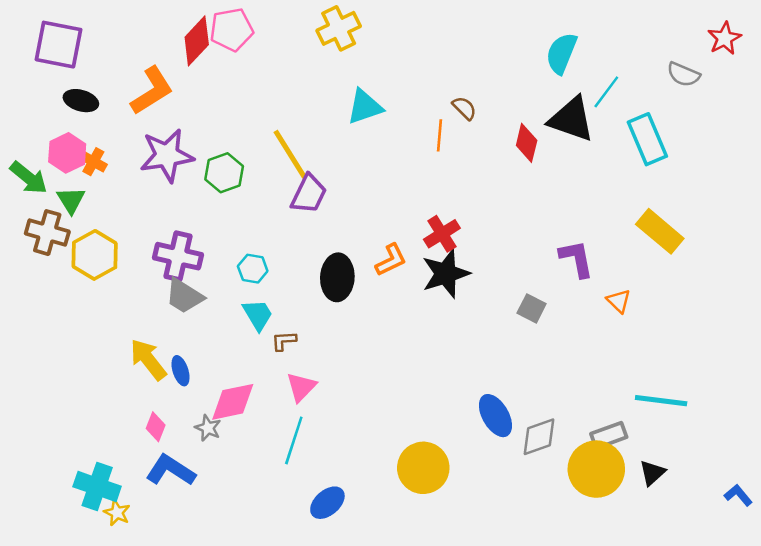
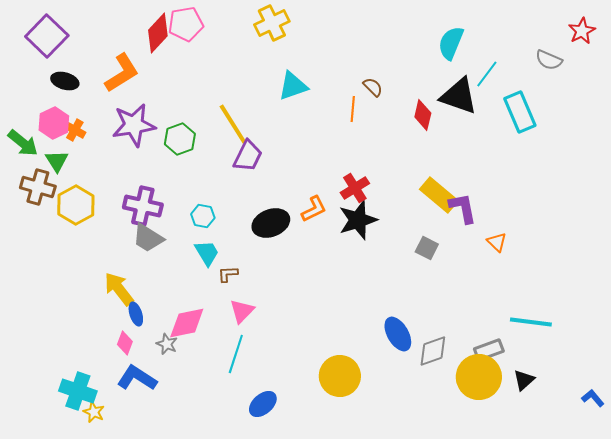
purple square: (59, 45) -> (47, 36), turned 33
yellow rectangle: (660, 231) -> (439, 195), moved
black ellipse: (337, 277) -> (271, 223), turned 66
blue ellipse: (181, 371) -> (136, 314), moved

